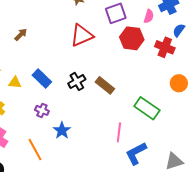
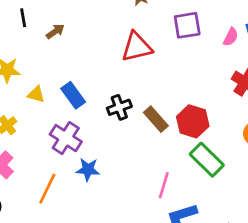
red hexagon: (132, 38) -> (193, 121), moved
purple cross: (42, 110) -> (66, 138), size x1.6
blue star: (62, 130) -> (88, 169), turned 30
orange line: (35, 150) -> (47, 189), turned 45

